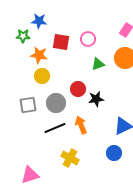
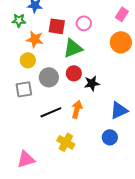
green triangle: (98, 64) -> (73, 48), moved, size x1.5
yellow circle: (42, 76) -> (28, 60), moved
gray circle: (56, 103) -> (49, 77), moved
orange arrow: (81, 125) -> (77, 109), turned 36

